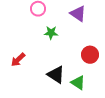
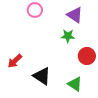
green star: (51, 33) -> (68, 36), moved
black triangle: (56, 75) -> (42, 76), moved

